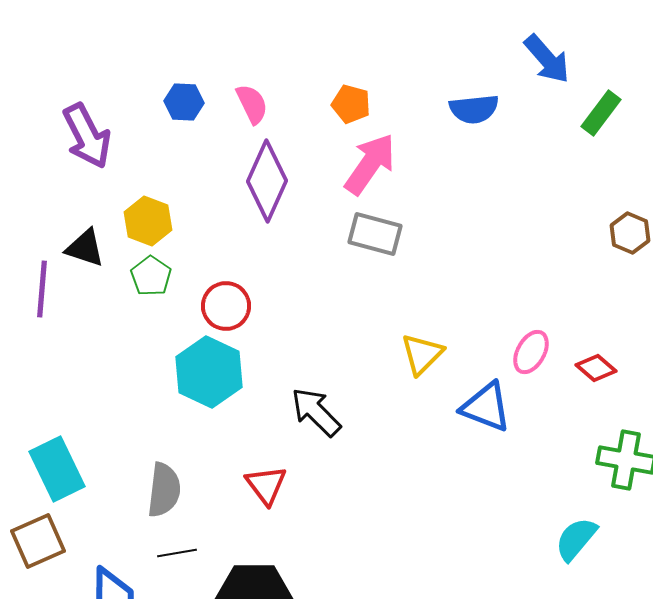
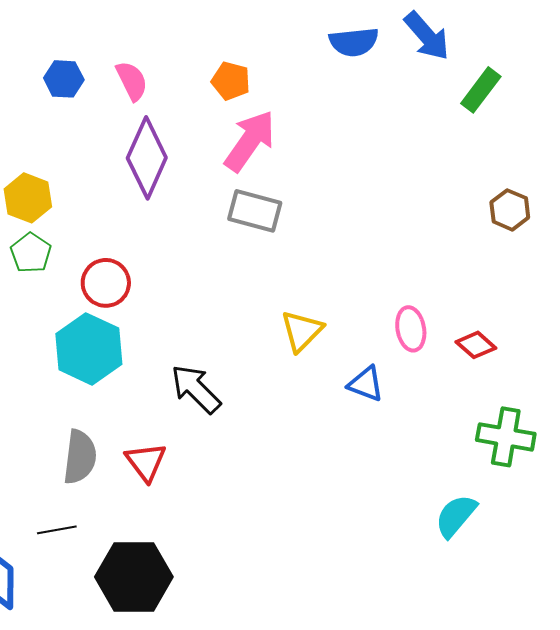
blue semicircle: (474, 109) -> (354, 42), moved
pink ellipse: (531, 352) -> (411, 329), turned -39
blue triangle: (486, 407) -> (366, 384), size x0.7
gray semicircle: (164, 490) -> (80, 457), moved

